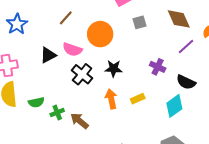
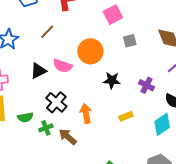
brown line: (66, 18) -> (47, 32), moved
black star: (114, 69) -> (112, 80), moved
black cross: (82, 74) -> (56, 102), moved
orange arrow: (111, 99) -> (86, 113), moved

